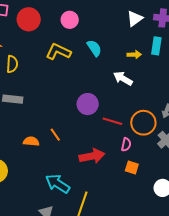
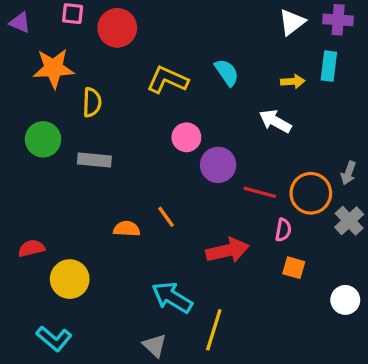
pink circle: (70, 20) -> (186, 137), moved

